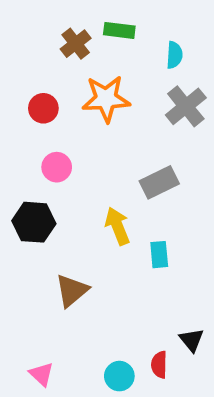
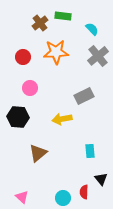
cyan semicircle: (174, 55) -> (92, 29), turned -48
yellow arrow: (117, 226) -> (62, 119), turned -78
cyan rectangle: (159, 255) -> (90, 151), moved

